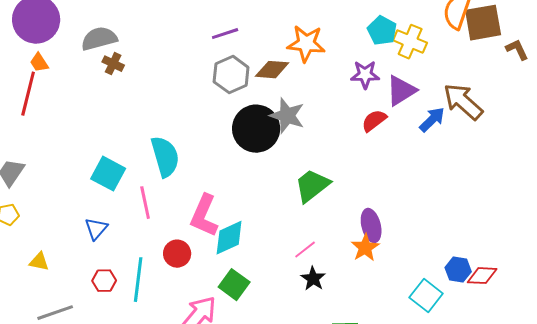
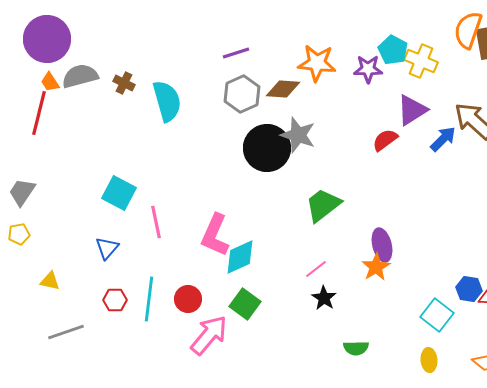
gray semicircle: (99, 39) -> (80, 76), moved
purple star: (365, 75) -> (368, 69), moved
cyan semicircle: (165, 157) -> (167, 101), moved
red circle: (177, 254) -> (188, 299), moved

